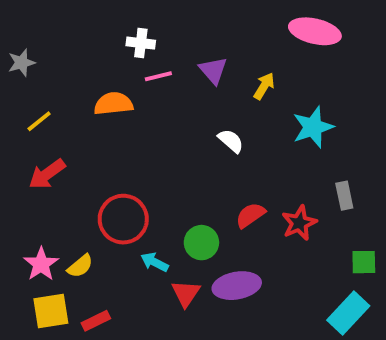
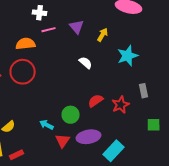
red circle: (123, 219) -> (23, 72), moved
cyan rectangle: (348, 313) -> (114, 151), moved

